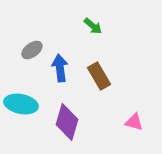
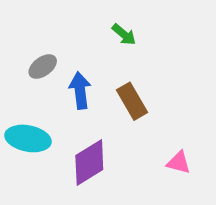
purple diamond: (67, 122) -> (89, 162), turned 42

